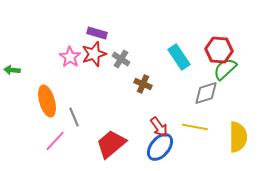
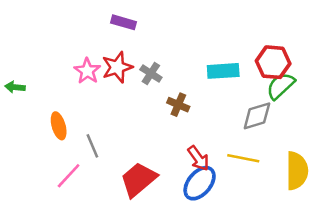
purple rectangle: (97, 33) -> (123, 22), moved
cyan rectangle: (179, 57) -> (223, 71), turned -60
orange ellipse: (47, 101) -> (59, 126), size x0.7

